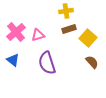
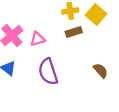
yellow square: (88, 38) -> (96, 14), moved

